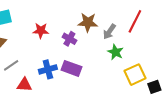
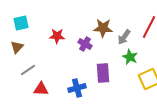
purple rectangle: (71, 68) -> (103, 73), moved, turned 66
blue cross: (48, 69) -> (77, 88), moved

